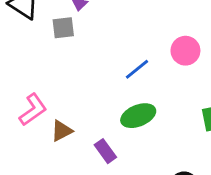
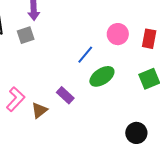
green ellipse: (138, 116) -> (102, 76), moved
purple rectangle: (105, 151) -> (65, 95), moved

